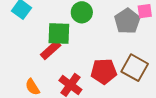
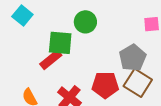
gray pentagon: (127, 21) -> (133, 58), moved

